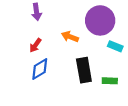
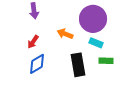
cyan rectangle: (115, 46) -> (96, 43), moved
green rectangle: (110, 81) -> (106, 61), moved

